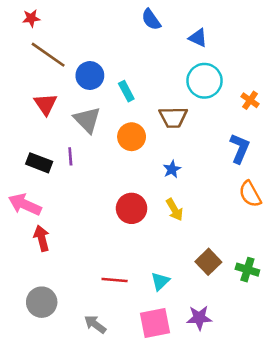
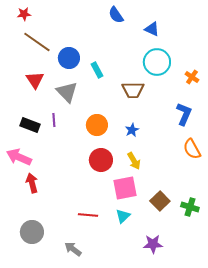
orange circle: (132, 137) -> (97, 125), moved
pink square: (155, 323) -> (125, 188), moved

